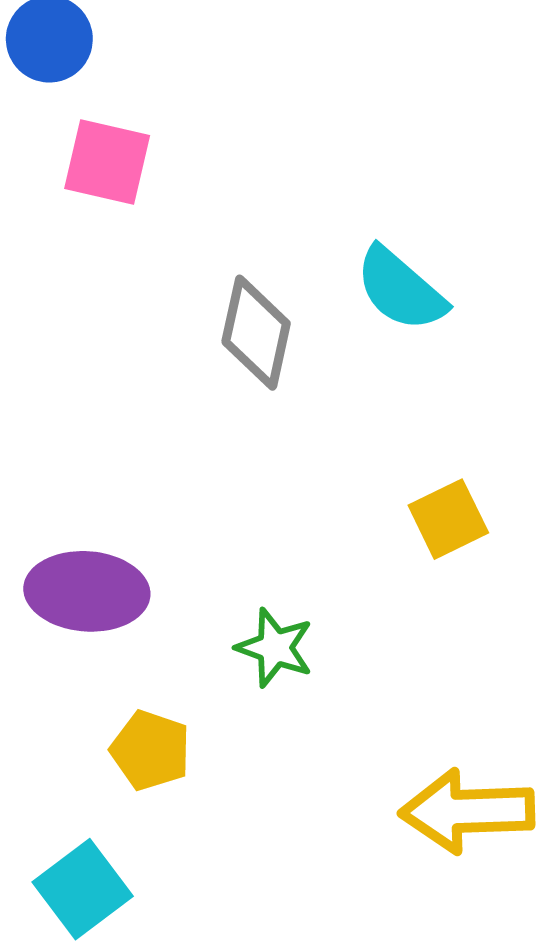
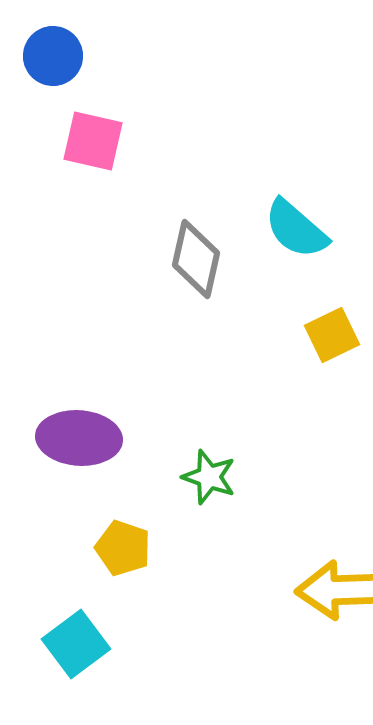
yellow square: (448, 519) -> (332, 335), moved

